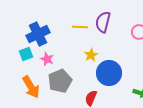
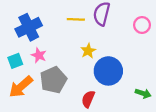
cyan square: (26, 54) -> (15, 61), moved
orange arrow: (31, 87) -> (21, 87), turned 80

